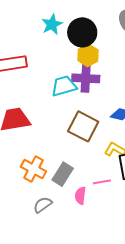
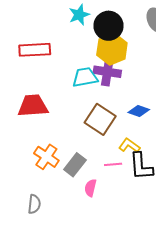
yellow hexagon: (88, 55) -> (112, 49), size x1.4
pink line: (102, 182) -> (113, 164), moved
gray semicircle: (43, 205) -> (34, 204), moved, turned 126

